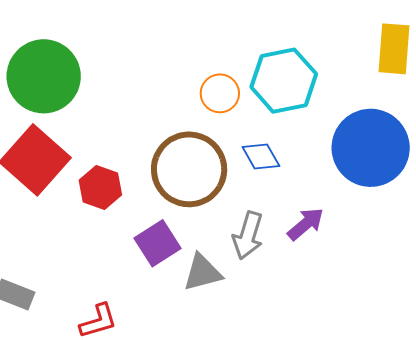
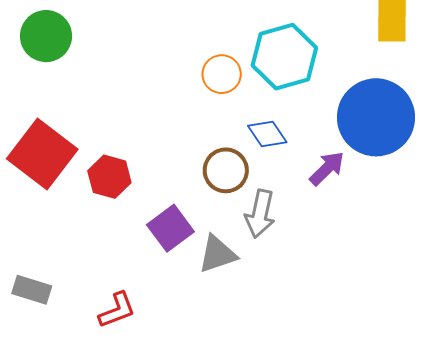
green circle: (44, 76) -> (46, 36), moved, size x0.7
brown circle: (189, 169) -> (226, 170), moved, size x0.6
purple arrow: (306, 224) -> (327, 168), moved

